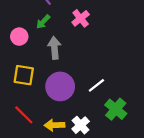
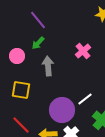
pink cross: (81, 18) -> (83, 51), moved
purple circle: (60, 86) -> (62, 110), moved

